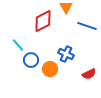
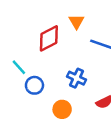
orange circle: (50, 69) -> (62, 109), moved

